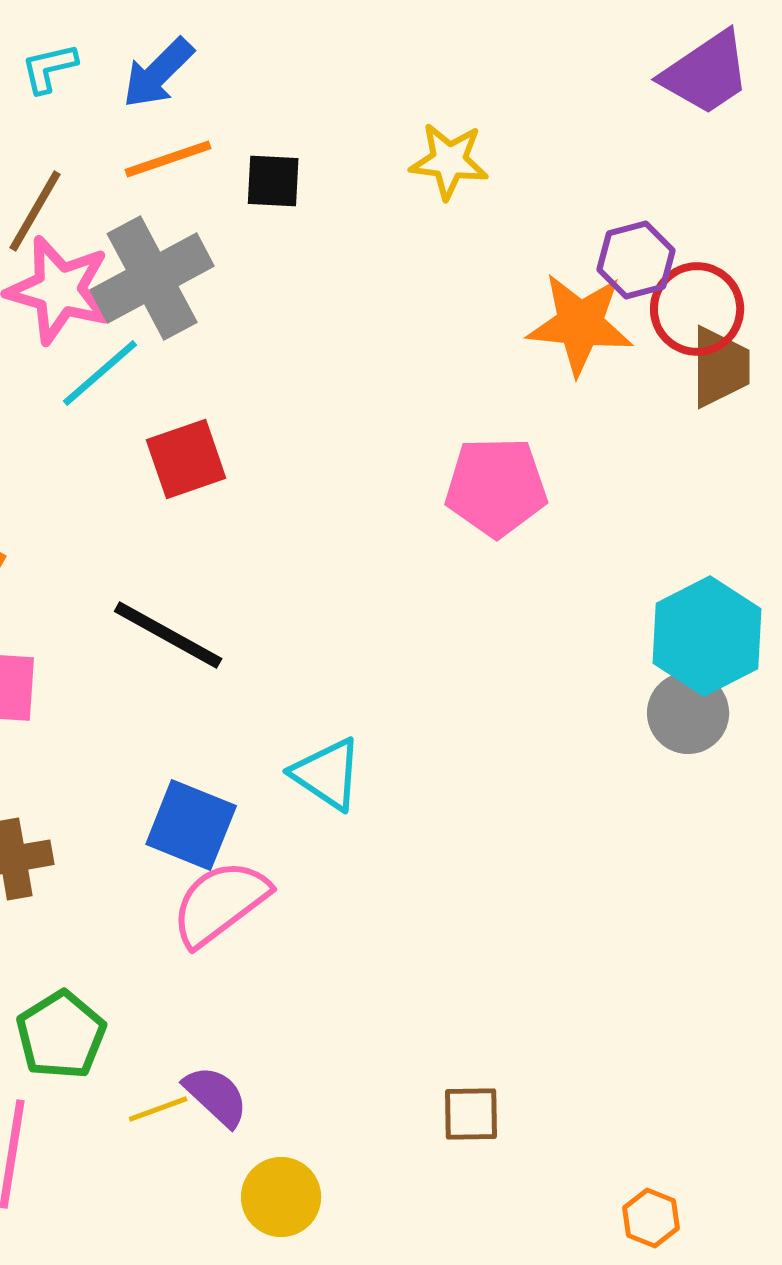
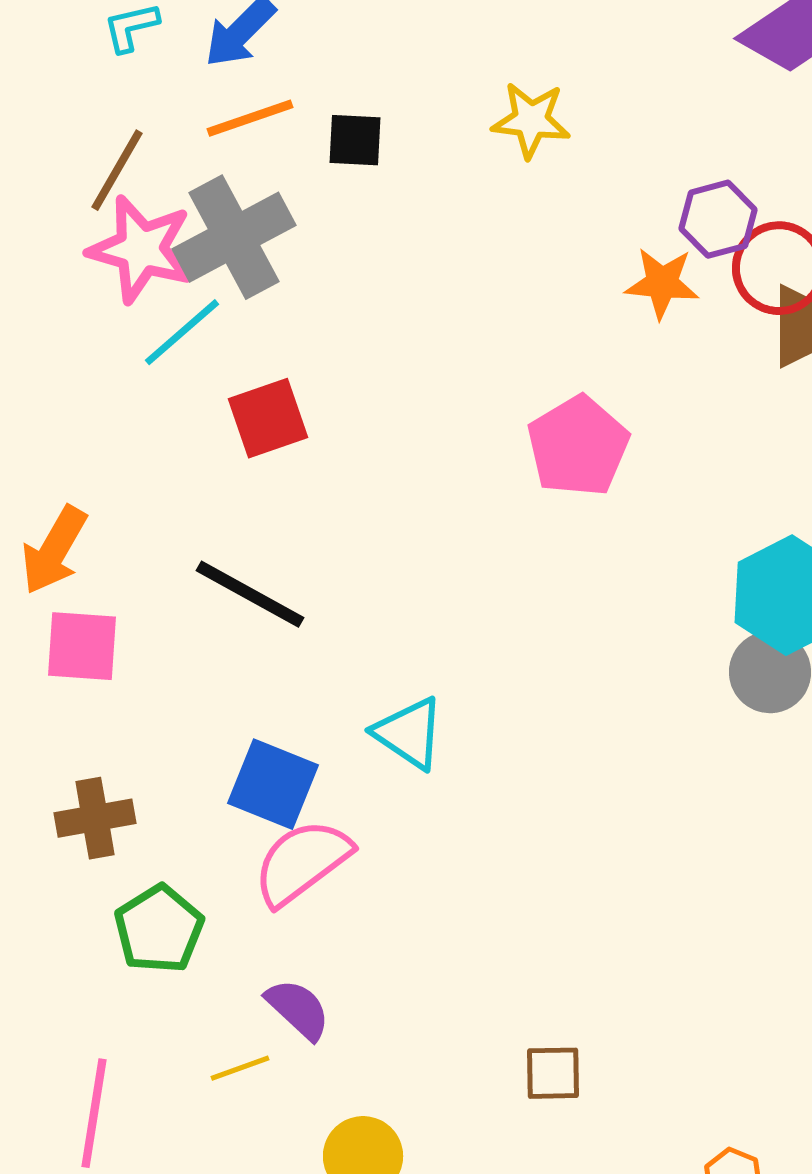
orange star: (580, 324) -> (662, 283), size x0.7
pink pentagon: (496, 487) -> (578, 446), turned -30
green pentagon: (61, 1035) -> (159, 929), moved
purple semicircle: (216, 1096) -> (298, 1009), moved

